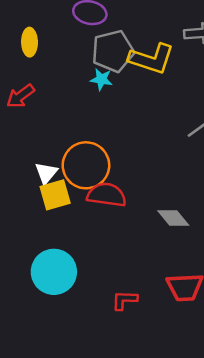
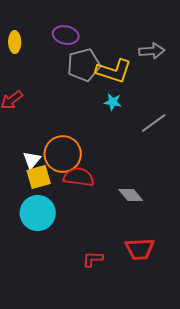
yellow ellipse: (30, 42) -> (15, 42), moved
cyan star: (101, 79) -> (113, 102), moved
cyan circle: (54, 272) -> (38, 213), moved

